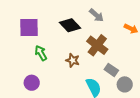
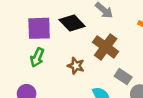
purple square: (29, 28) -> (39, 28), moved
green arrow: (41, 53) -> (37, 57), turned -126

